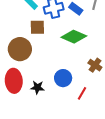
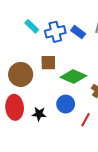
brown square: (37, 27) -> (48, 63), moved
green diamond: (74, 37) -> (73, 76), moved

